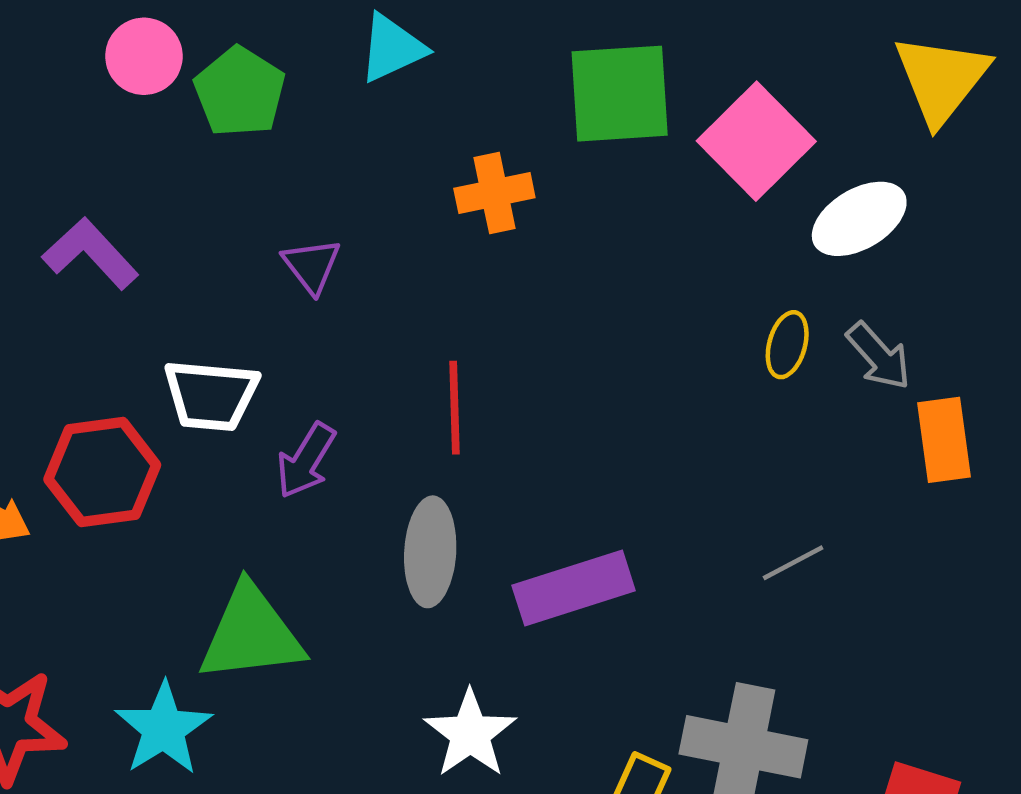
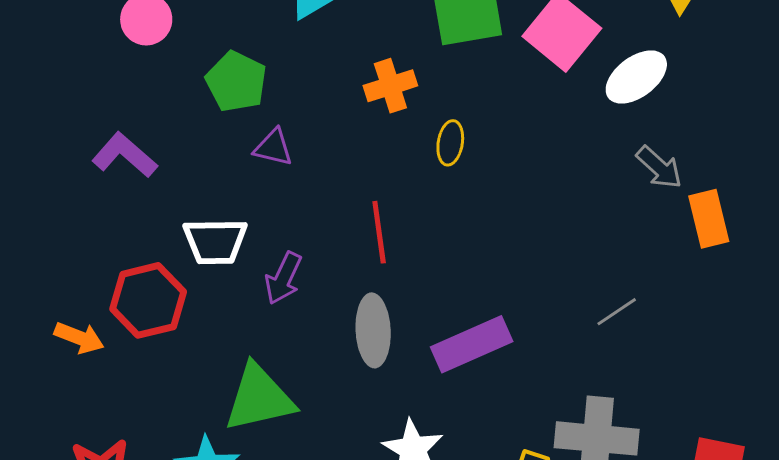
green pentagon: (240, 92) -> (236, 82), moved
purple triangle: (312, 266) -> (273, 147), turned -33
yellow ellipse: (787, 345) -> (450, 143), moved

